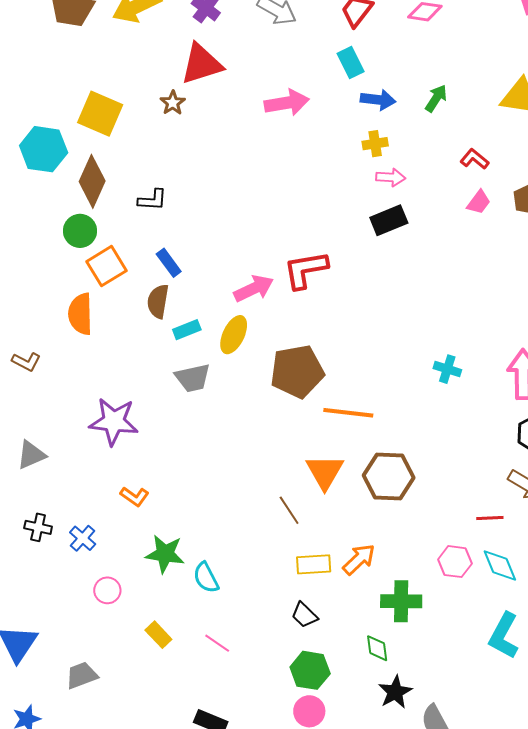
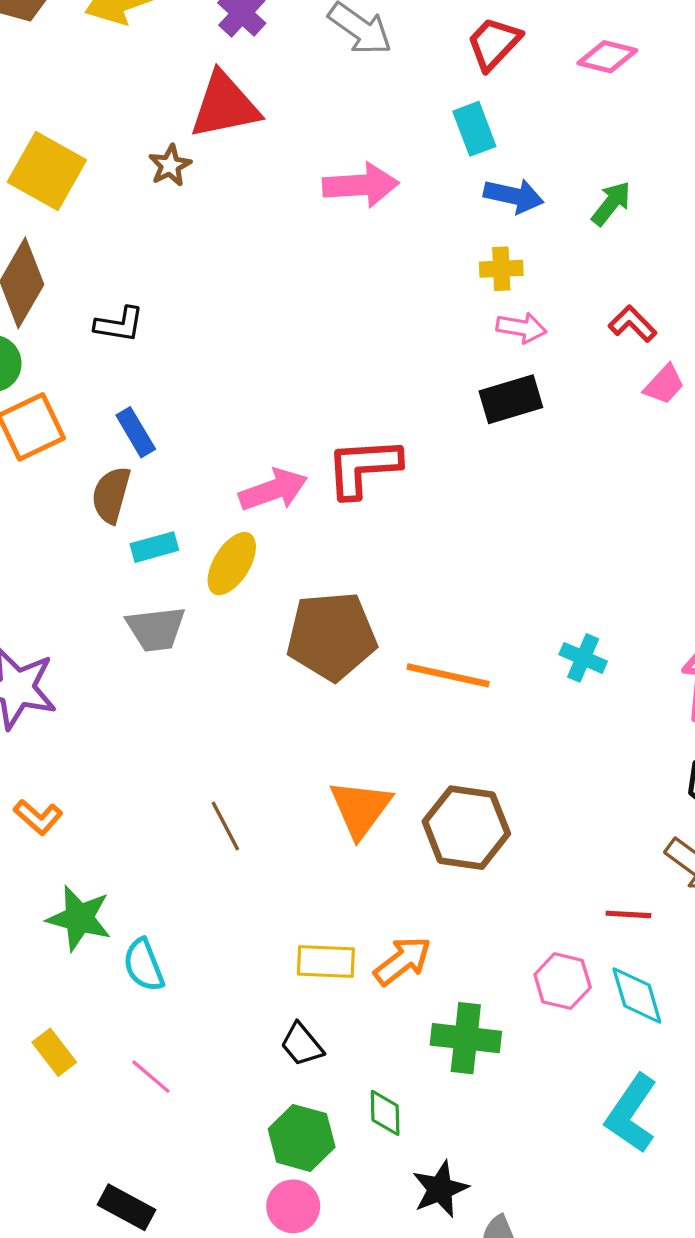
red L-shape: (475, 159) -> (632, 324), moved
orange line: (348, 413) -> (448, 675), moved
brown line: (289, 510) -> (225, 826), moved
green diamond: (377, 648) -> (385, 1113), moved

